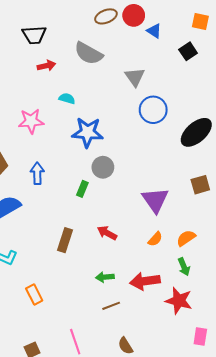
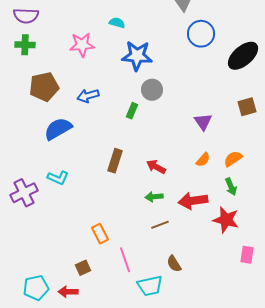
blue arrow: (37, 173) -> (88, 96), turned -105
purple triangle: (155, 200) -> (203, 122), size x0.7
red arrow: (107, 233) -> (156, 167), moved
orange rectangle: (34, 294) -> (100, 234), moved

